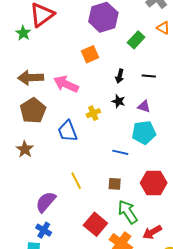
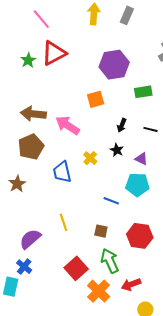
green star: (23, 33) -> (28, 60), moved
green rectangle: (136, 40) -> (143, 92), turned 30
yellow cross: (93, 113) -> (90, 158), turned -32

